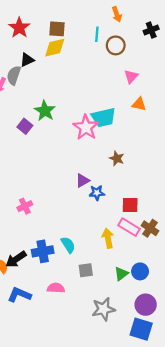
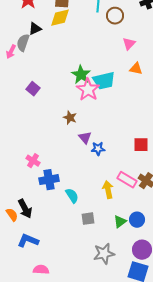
green star: (45, 111) -> (81, 75), moved
brown star: (117, 158) -> (70, 118), moved
purple triangle: (82, 181) -> (85, 138), turned -40
red square: (130, 205) -> (141, 145), moved
pink cross: (25, 206) -> (33, 161), turned -32
blue cross: (43, 251) -> (49, 180), moved
black arrow: (16, 259) -> (25, 209), turned -84
pink semicircle: (56, 288) -> (41, 270), moved

